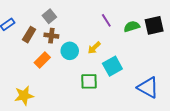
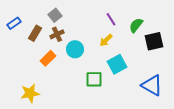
black square: (154, 25) -> (154, 41), moved
green semicircle: (132, 26) -> (136, 25), turned -35
brown cross: (51, 36) -> (57, 34), turned -32
yellow arrow: (94, 48) -> (106, 40), moved

